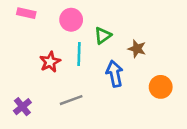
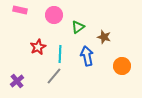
cyan line: (79, 54) -> (60, 54), moved
gray line: (71, 100) -> (54, 76), turned -30

